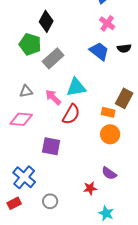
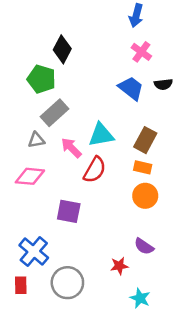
gray rectangle: (53, 58) -> (54, 113), moved
brown rectangle: (124, 98) -> (145, 140), moved
gray circle: (50, 201) -> (67, 283), size x1.6
red rectangle: (14, 203) -> (21, 285), turned -64

